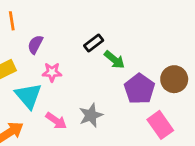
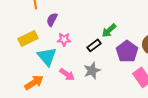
black rectangle: (94, 43) -> (94, 45), moved
green arrow: (114, 60) -> (109, 30), turned 98

